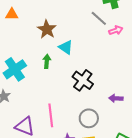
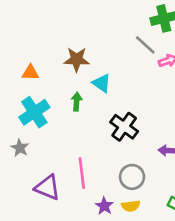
orange triangle: (12, 14) -> (30, 73), moved
brown star: (47, 29) -> (77, 59), turned -30

